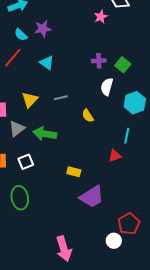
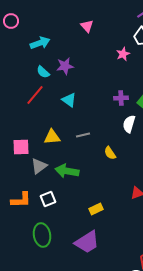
yellow triangle: (30, 100) -> (52, 137), turned 42
yellow rectangle: (74, 172) -> (96, 209), turned -40
purple trapezoid: (92, 197) -> (87, 242), moved

